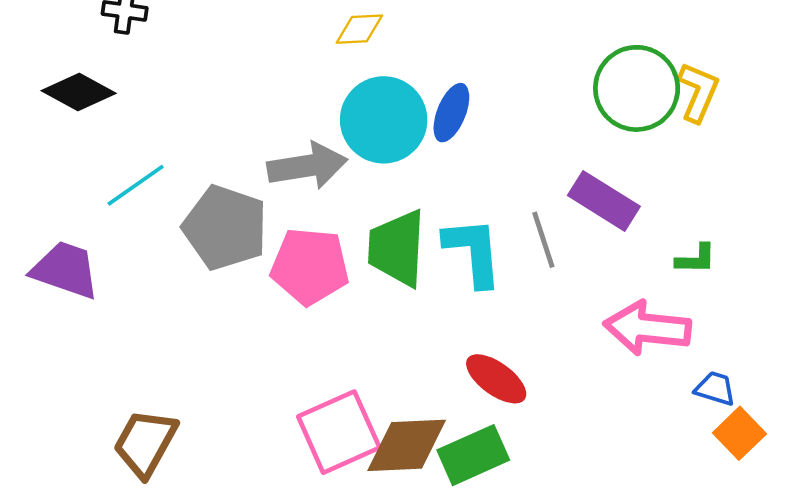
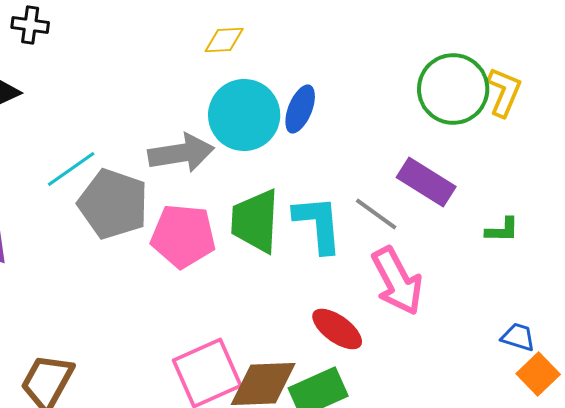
cyan line: (136, 185) -> (71, 169), moved
gray line: (543, 240) -> (376, 214), turned -36
pink arrow: (647, 328) -> (397, 281), moved, turned -124

